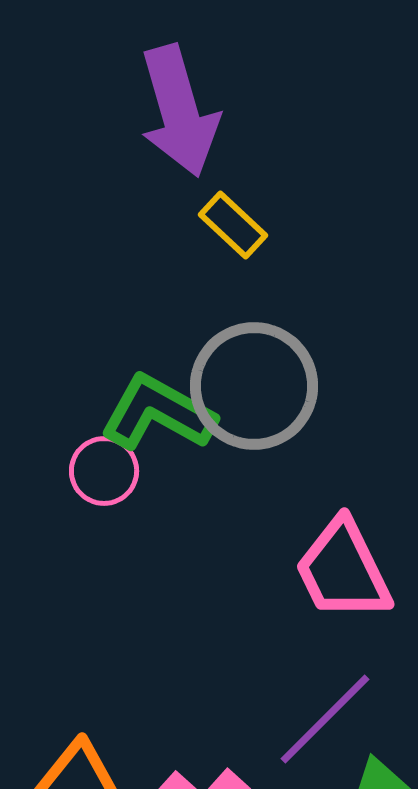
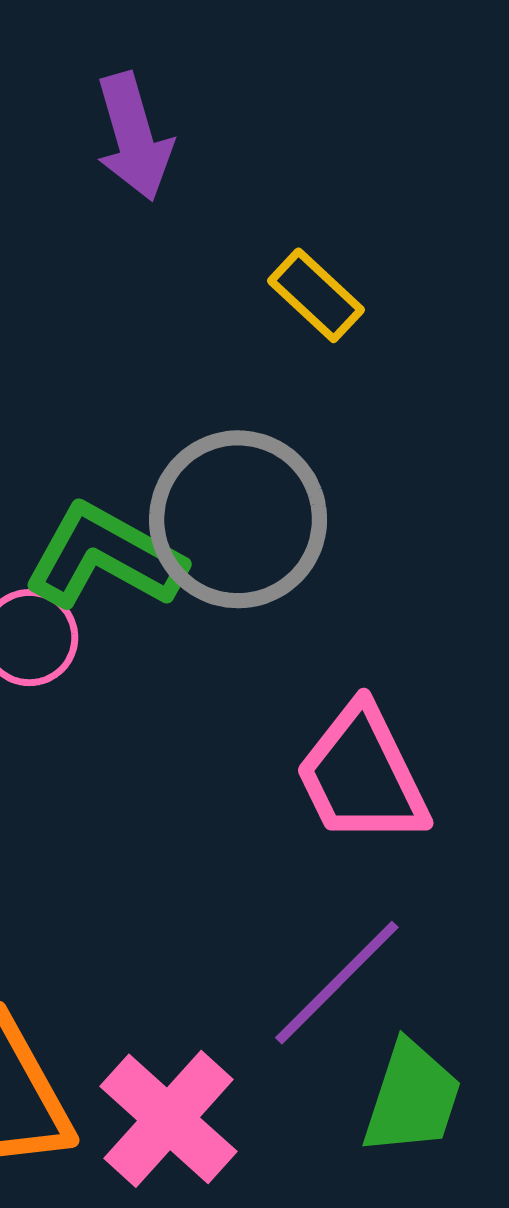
purple arrow: (179, 111) -> (134, 137), size x0.7
yellow rectangle: (233, 225) -> (316, 295), moved

